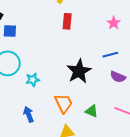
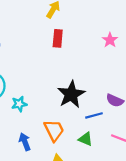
blue line: (110, 55) -> (94, 115), moved
blue arrow: (29, 114) -> (25, 142), moved

